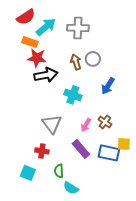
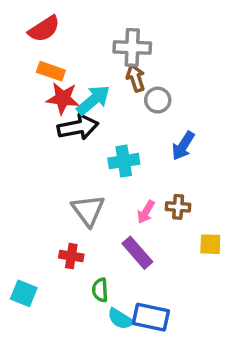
cyan arrow: (46, 27) -> (93, 100), moved
brown arrow: (76, 62) -> (136, 78), moved
cyan cross: (73, 95) -> (124, 161), turned -30
brown cross: (105, 122) -> (178, 207), turned -32
blue rectangle: (109, 153) -> (151, 317), moved
cyan square: (28, 173) -> (24, 293), moved

